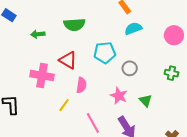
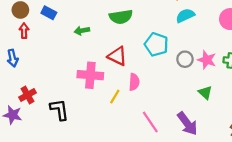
cyan pentagon: (105, 53) -> (156, 44), turned 30
pink star: (119, 96) -> (207, 60), moved
yellow line: (64, 105) -> (115, 97), moved

